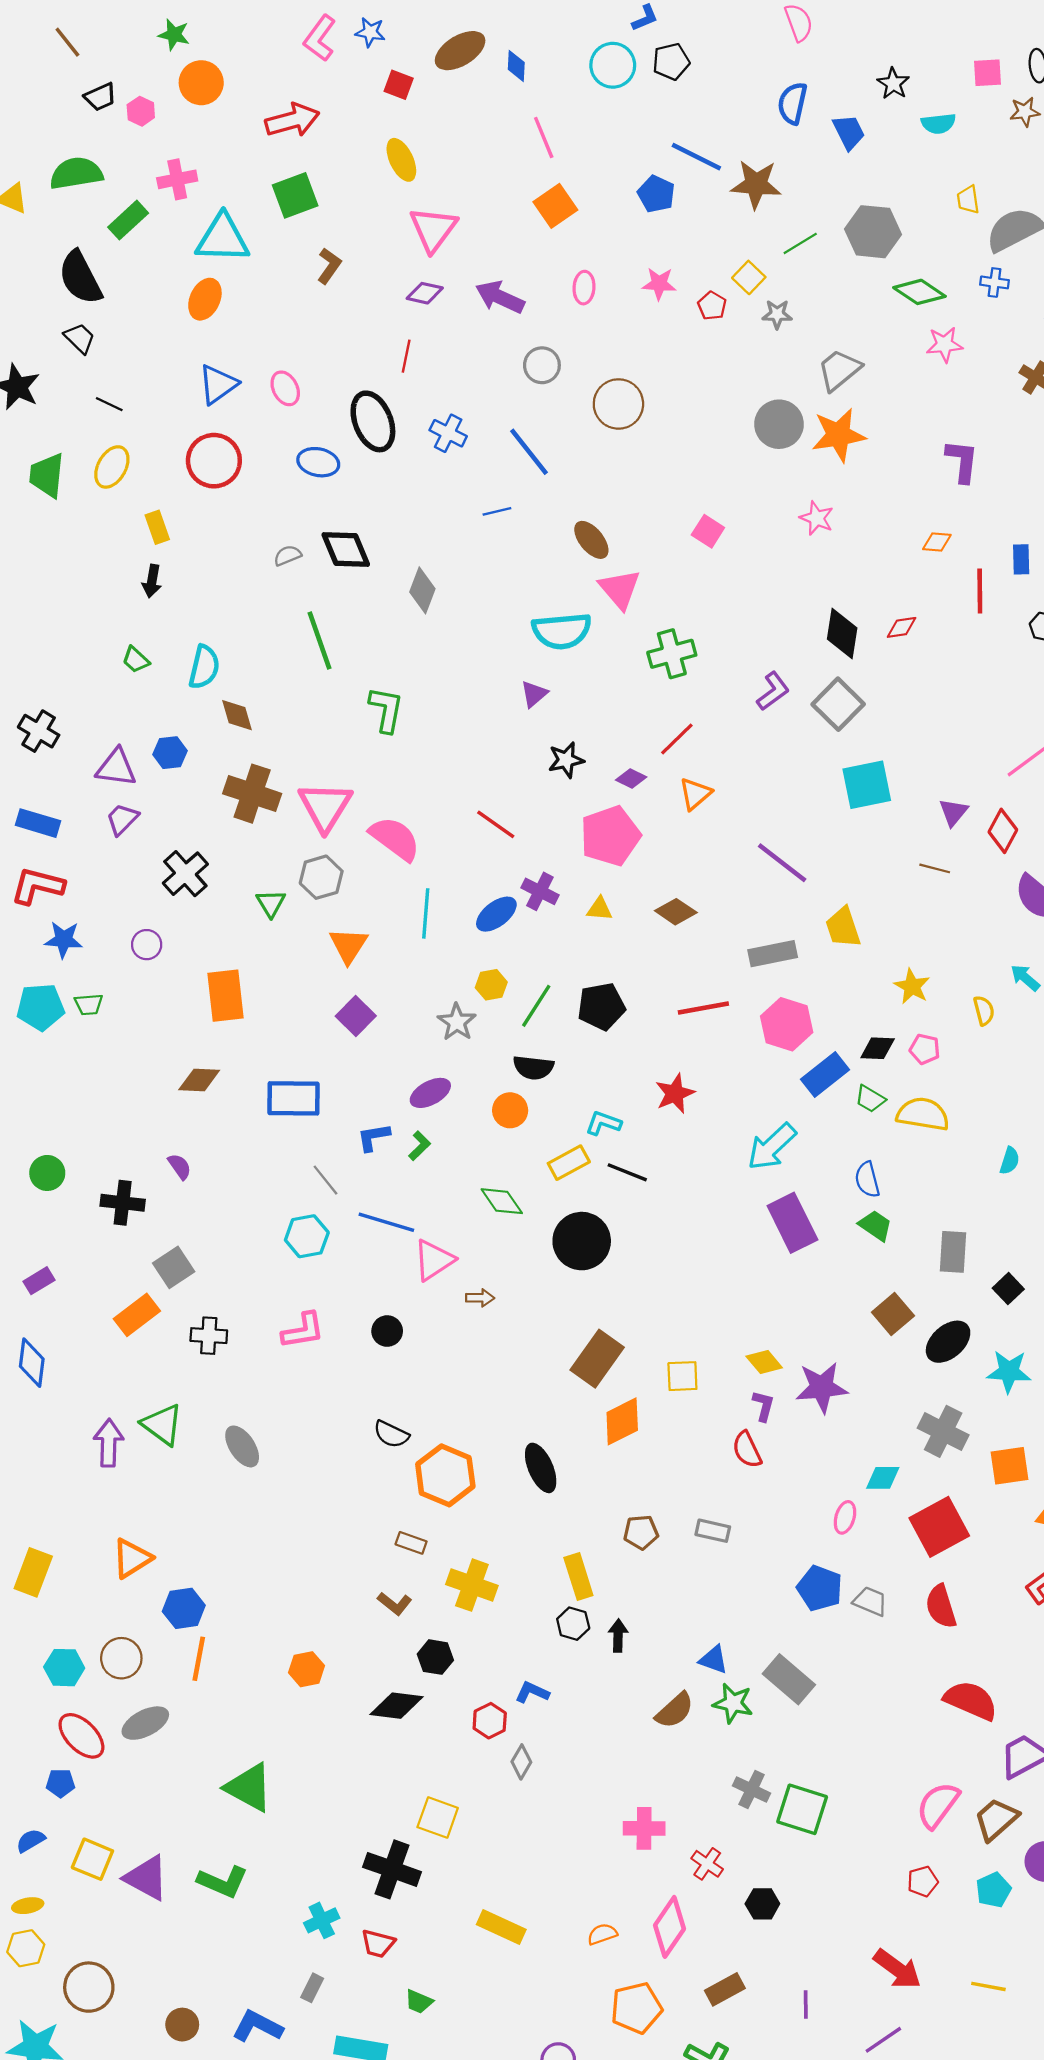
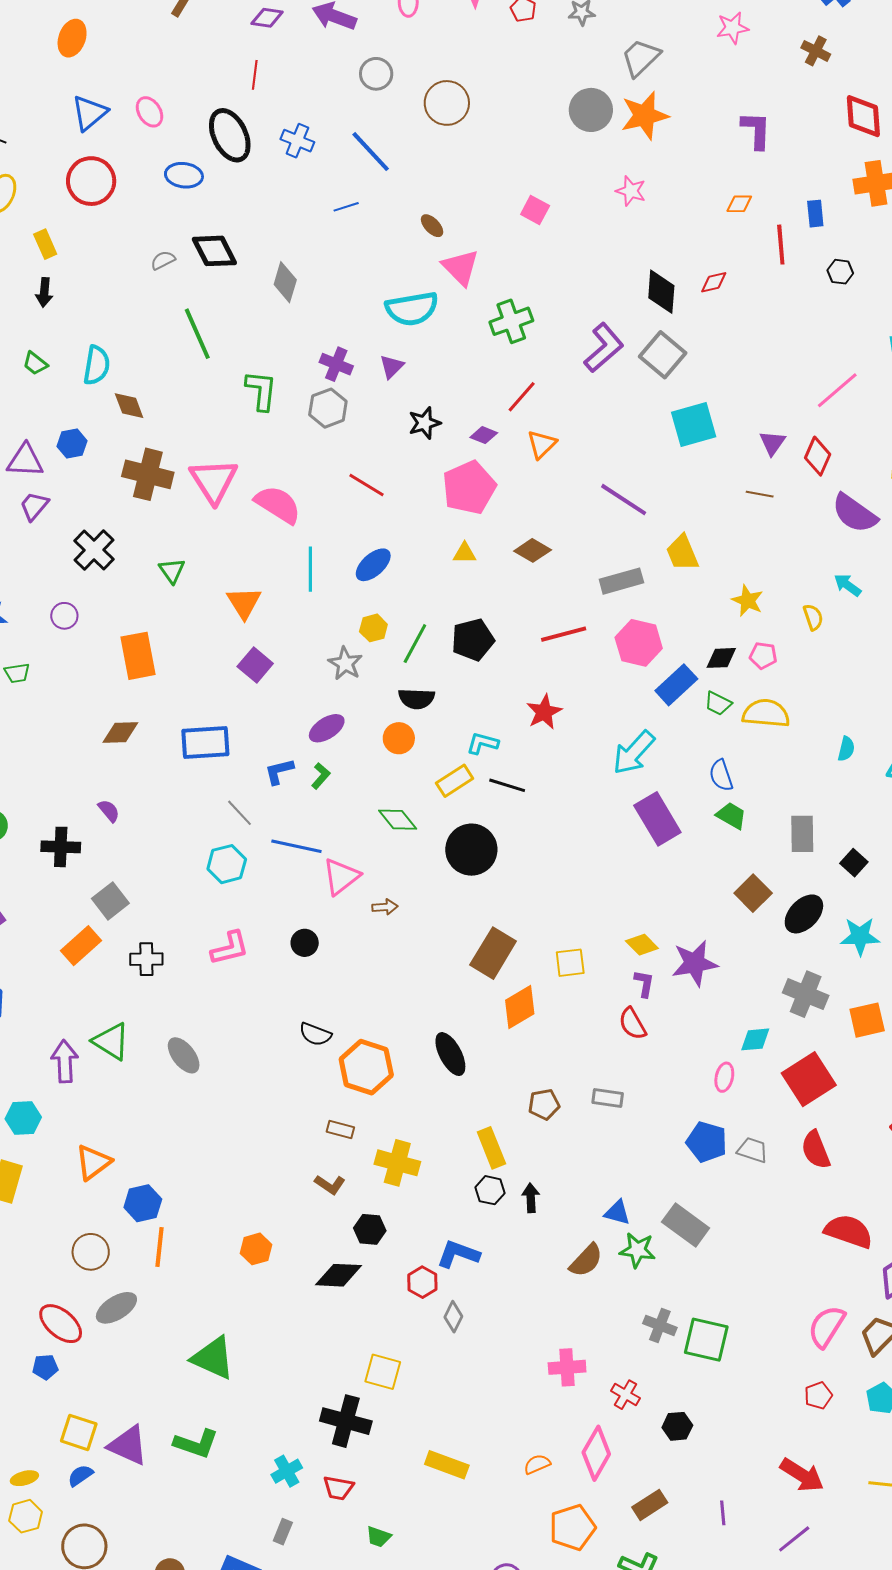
brown ellipse: (591, 540) -> (432, 226), size x0.7
purple L-shape: (773, 691) -> (604, 348), size x1.4
gray hexagon: (321, 877) -> (328, 408), moved
purple cross: (540, 891) -> (336, 364), moved
cyan hexagon: (64, 1668) -> (23, 1118), moved
blue L-shape: (532, 1692) -> (458, 1254), size x1.4
blue semicircle: (31, 1841) -> (80, 1475), moved

